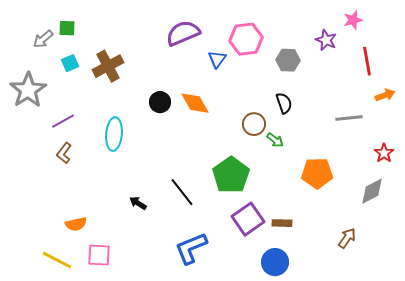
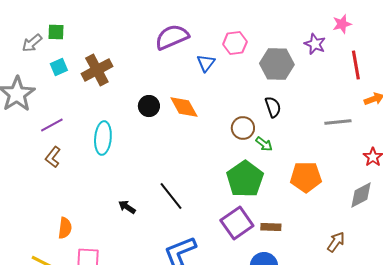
pink hexagon: (246, 39) -> (235, 43), size x0.7
gray hexagon: (288, 60) -> (277, 64), size x1.4
green pentagon: (231, 175) -> (245, 179), moved
orange semicircle: (76, 224) -> (65, 228), turned -70

